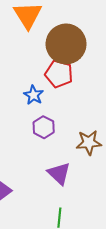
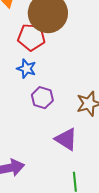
red pentagon: (59, 74) -> (31, 37), moved

